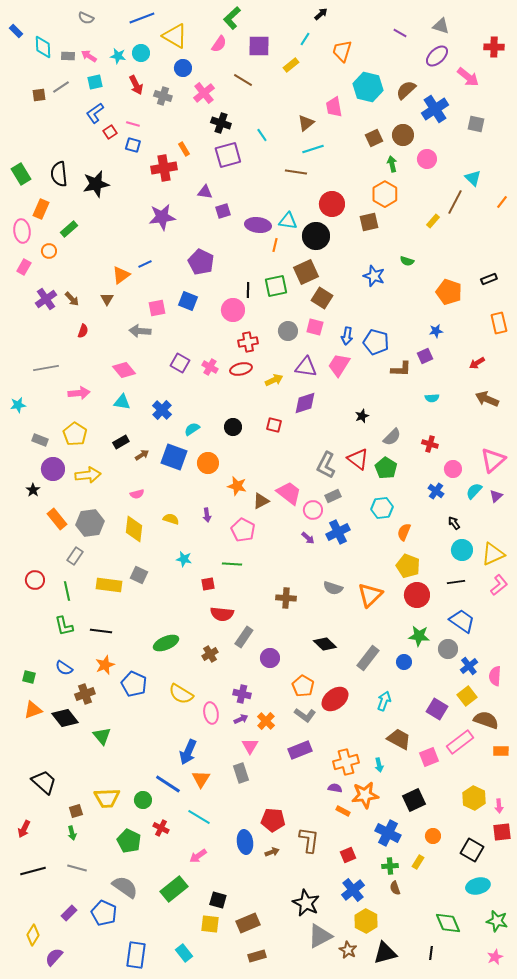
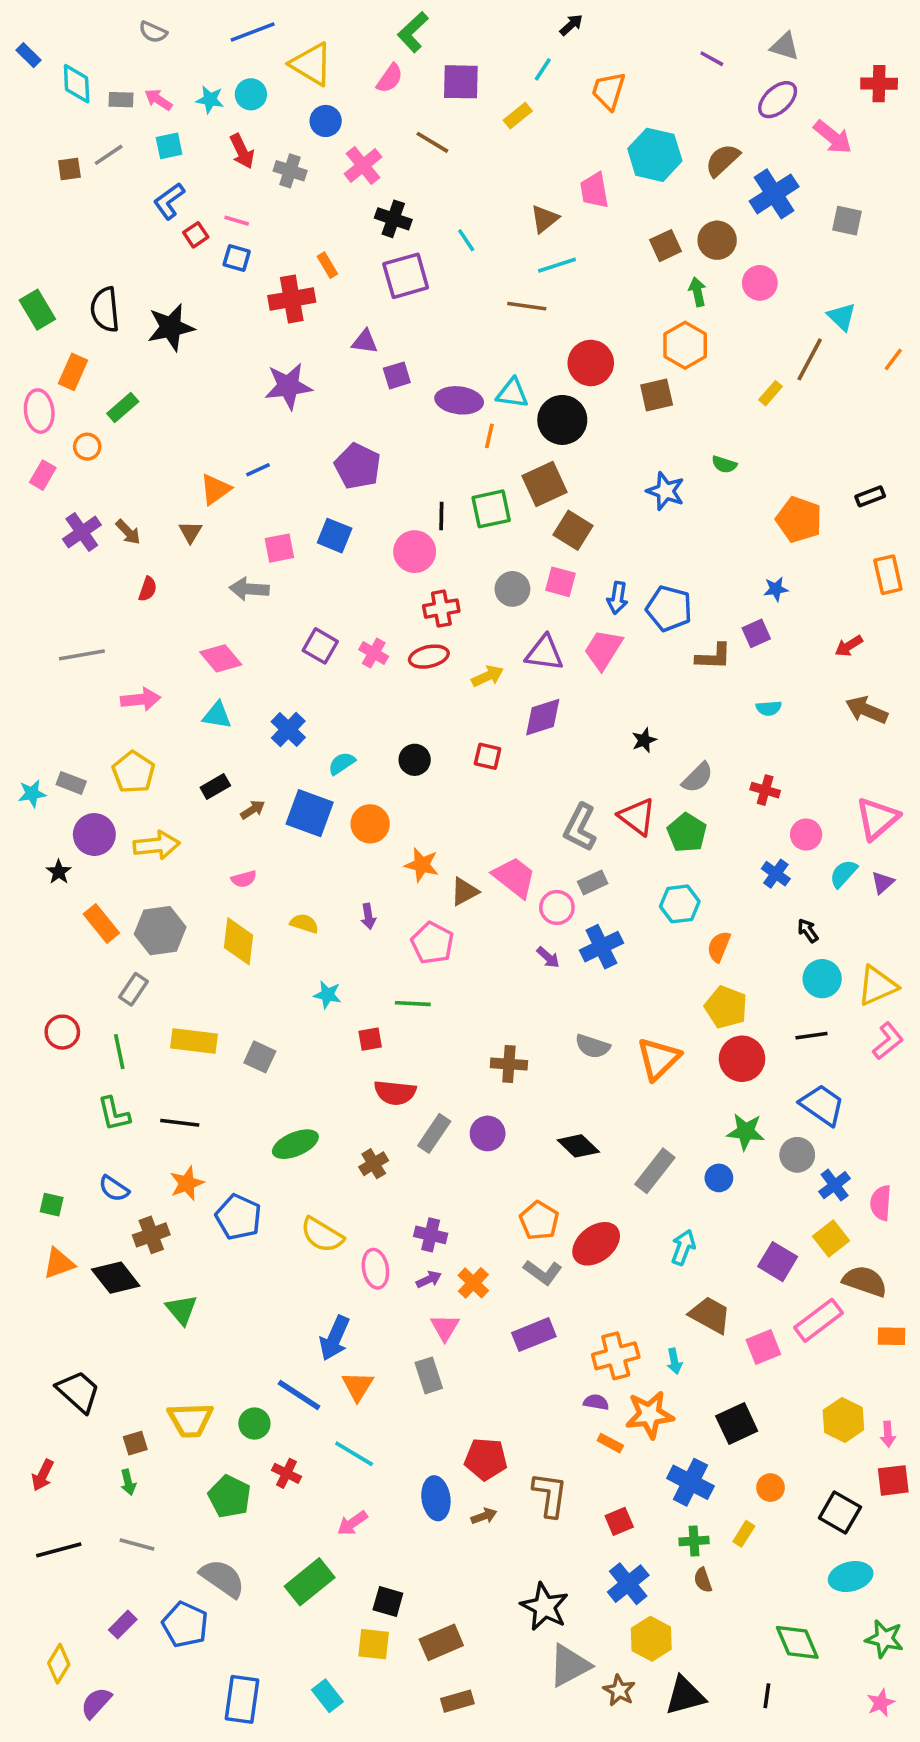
cyan star: (18, 405) -> (32, 794), moved
gray square: (139, 575) -> (260, 1057), moved
purple circle: (270, 658) -> (488, 1133), moved

